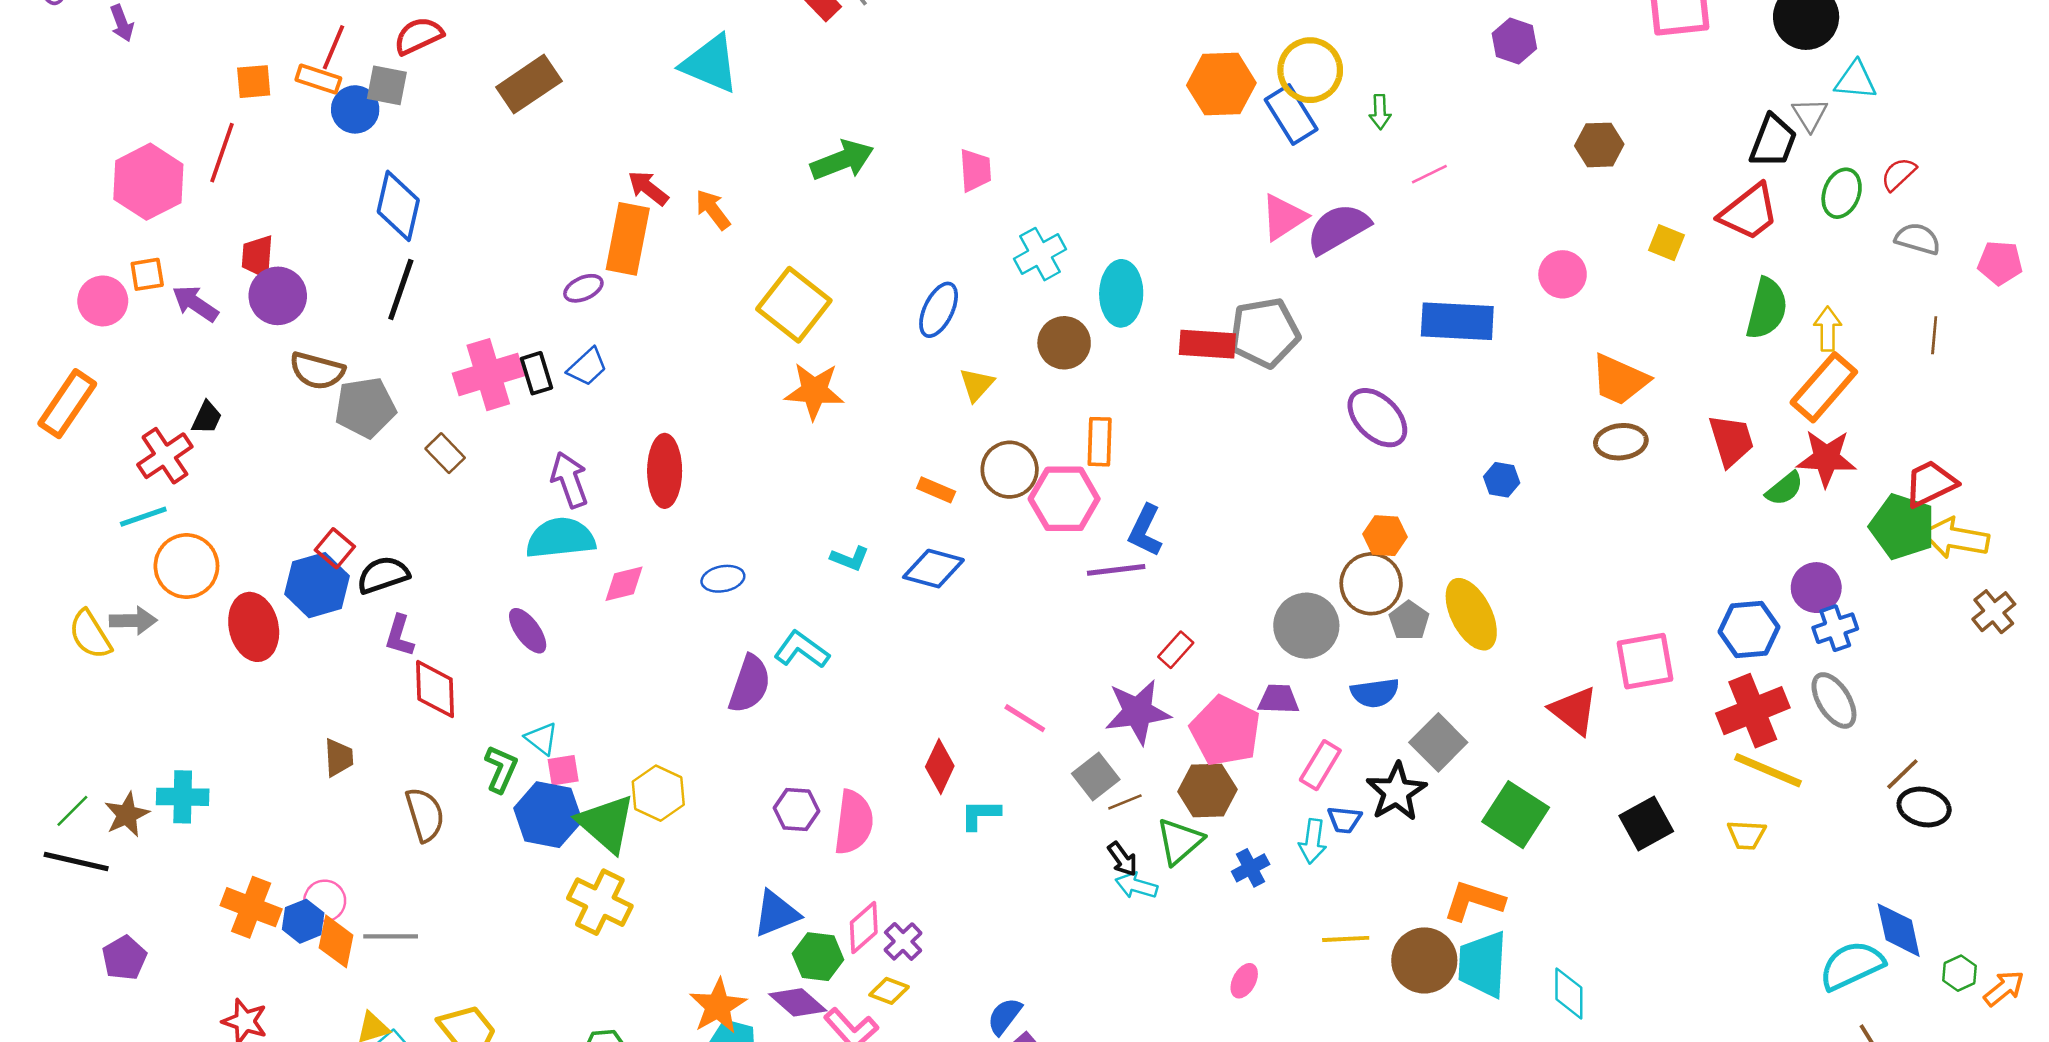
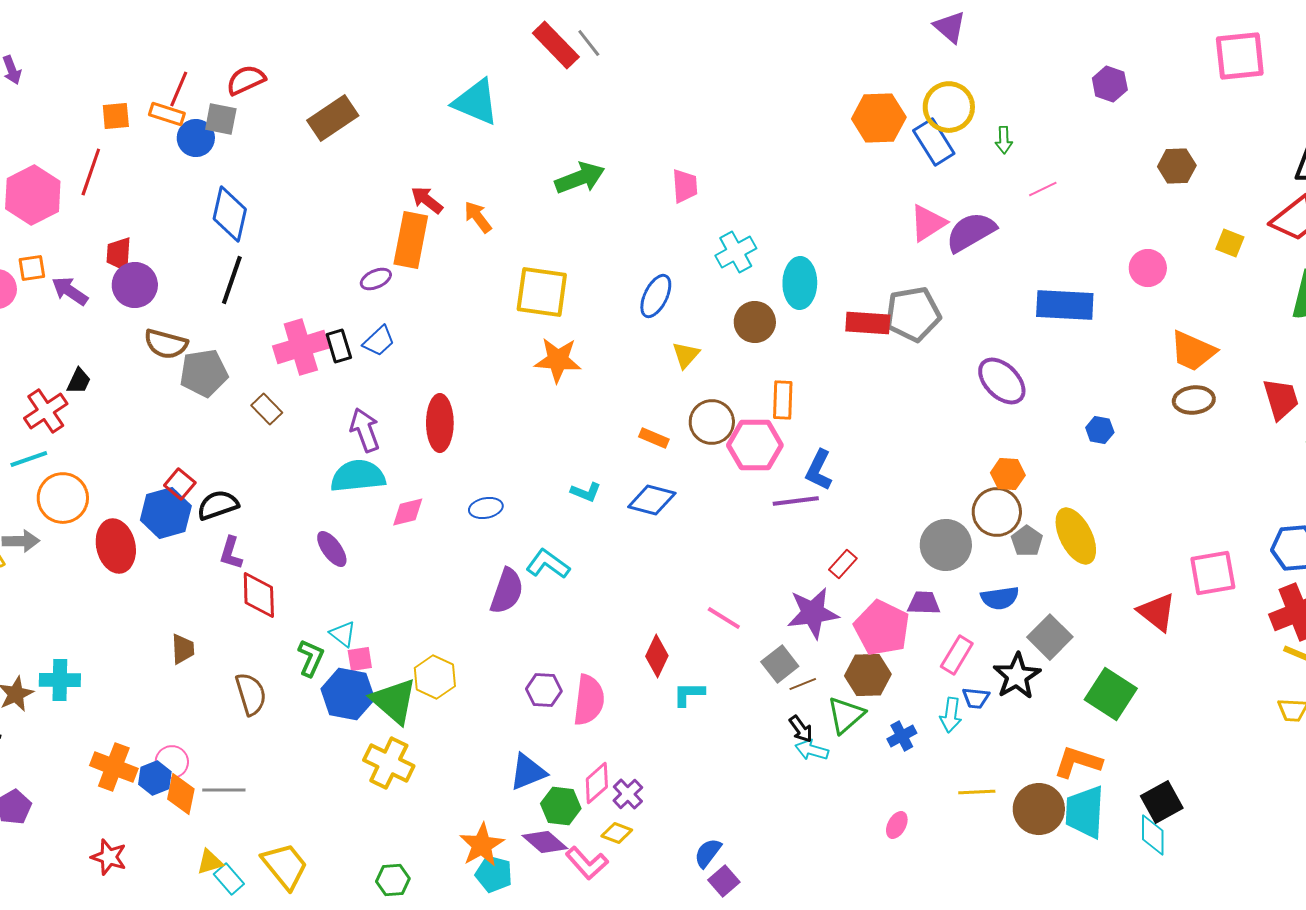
yellow square: (794, 305) -> (542, 292), turned -30
black square: (1646, 823) -> (1162, 802), moved

